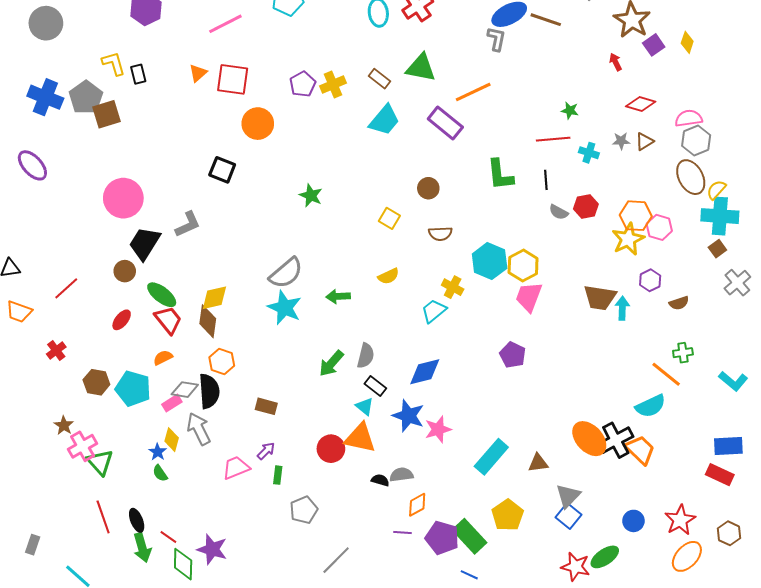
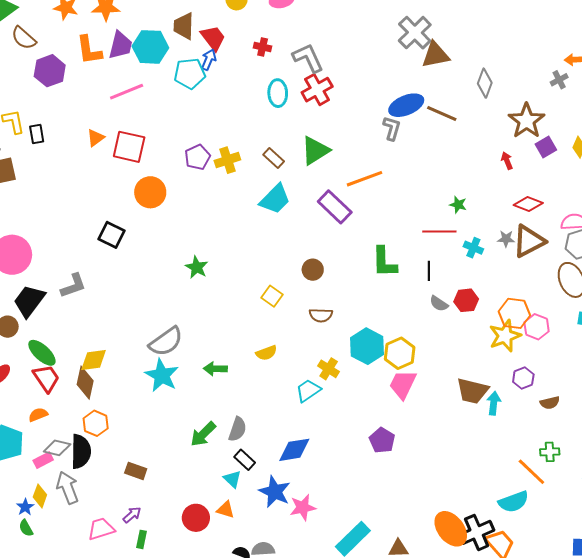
green triangle: (421, 68) -> (315, 151), turned -48
brown triangle: (644, 141) -> (529, 241), size x1.8
orange triangle: (360, 438) -> (225, 510), size x0.6

